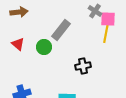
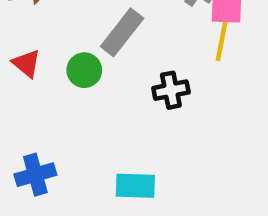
black cross: (83, 66) -> (171, 90), moved

